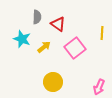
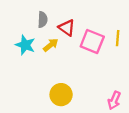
yellow arrow: (44, 47) -> (51, 45), moved
pink square: (75, 48) -> (92, 41), moved, turned -30

